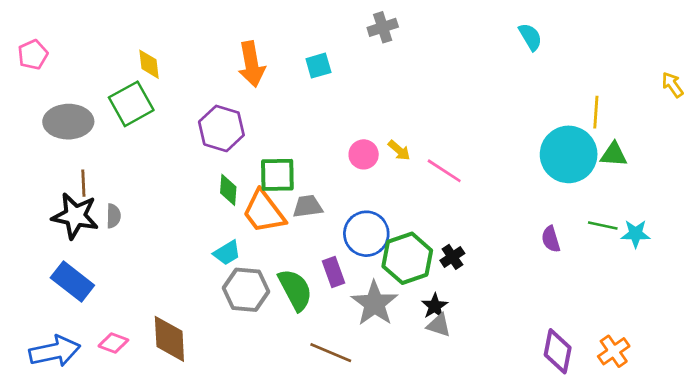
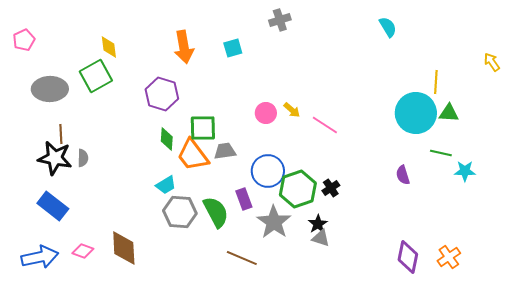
green line: (603, 225) -> (441, 153), moved

